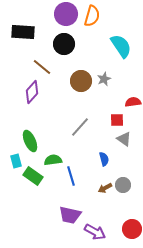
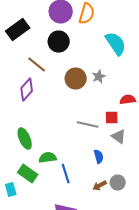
black rectangle: (23, 32) -> (18, 30), turned -40
gray line: (80, 127) -> (88, 124), moved, turned 60
cyan rectangle: (16, 161) -> (11, 190), moved

